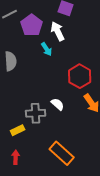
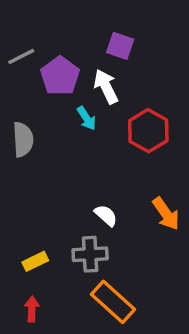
red hexagon: (80, 76) -> (148, 131), moved
gray cross: (36, 113) -> (90, 254), moved

